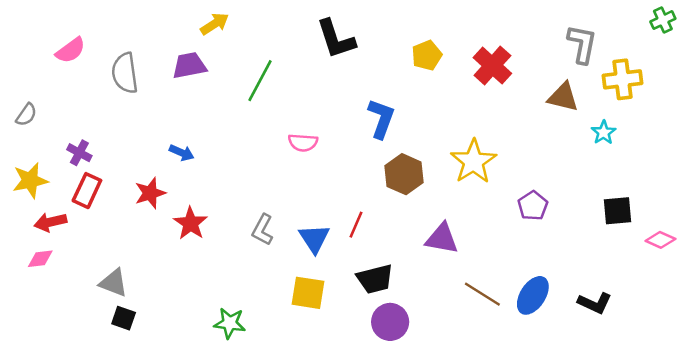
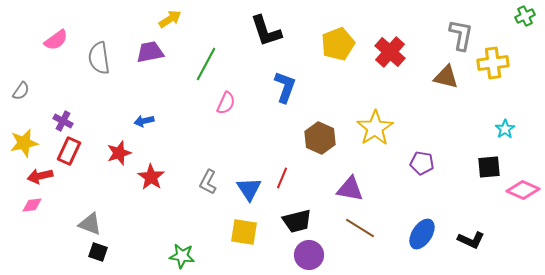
yellow pentagon: (427, 55) -> (338, 44), size x1.4
blue L-shape: (381, 119) -> (285, 87), moved
cyan star: (604, 132) -> (505, 129), moved
pink semicircle: (303, 143) -> (226, 103), moved, turned -70
blue arrow: (182, 153) -> (144, 121), turned 144
purple pentagon: (533, 206) -> (422, 163), turned -30
pink diamond: (660, 240) -> (523, 190), size x1.4
brown line: (482, 294) -> (360, 228), moved

